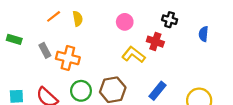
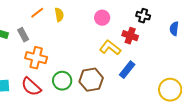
gray rectangle: (45, 50) -> (23, 35), moved
orange cross: (68, 58) -> (36, 58), moved
blue rectangle: (158, 91) -> (127, 70), moved

